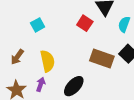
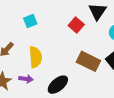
purple arrow: (41, 84) -> (26, 79), turned 72

